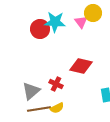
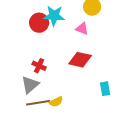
pink triangle: (81, 22) -> (82, 29), moved, turned -32
red cross: (56, 84) -> (39, 66), moved

